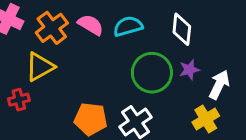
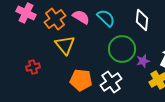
cyan semicircle: (128, 26) -> (106, 18), turned 60
yellow triangle: (40, 67) -> (65, 45), moved, turned -40
purple star: (189, 70) -> (143, 61), moved

